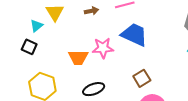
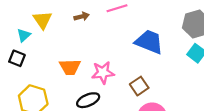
blue trapezoid: (134, 35) -> (149, 42), moved
pink star: (103, 48) -> (103, 73), moved

